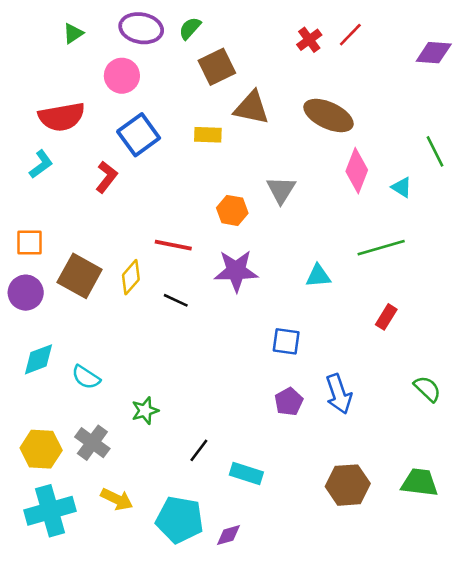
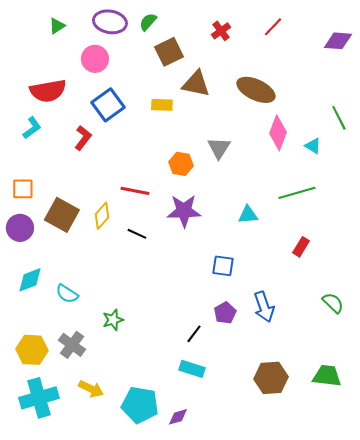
red cross: (309, 40) -> (221, 31), moved
black line: (199, 450) -> (194, 334), moved

